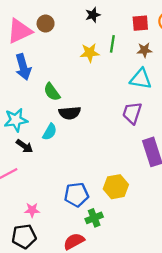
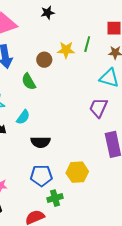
black star: (93, 15) -> (48, 13), moved
brown circle: (46, 24) -> (44, 60), moved
black semicircle: (70, 113) -> (40, 142), moved

